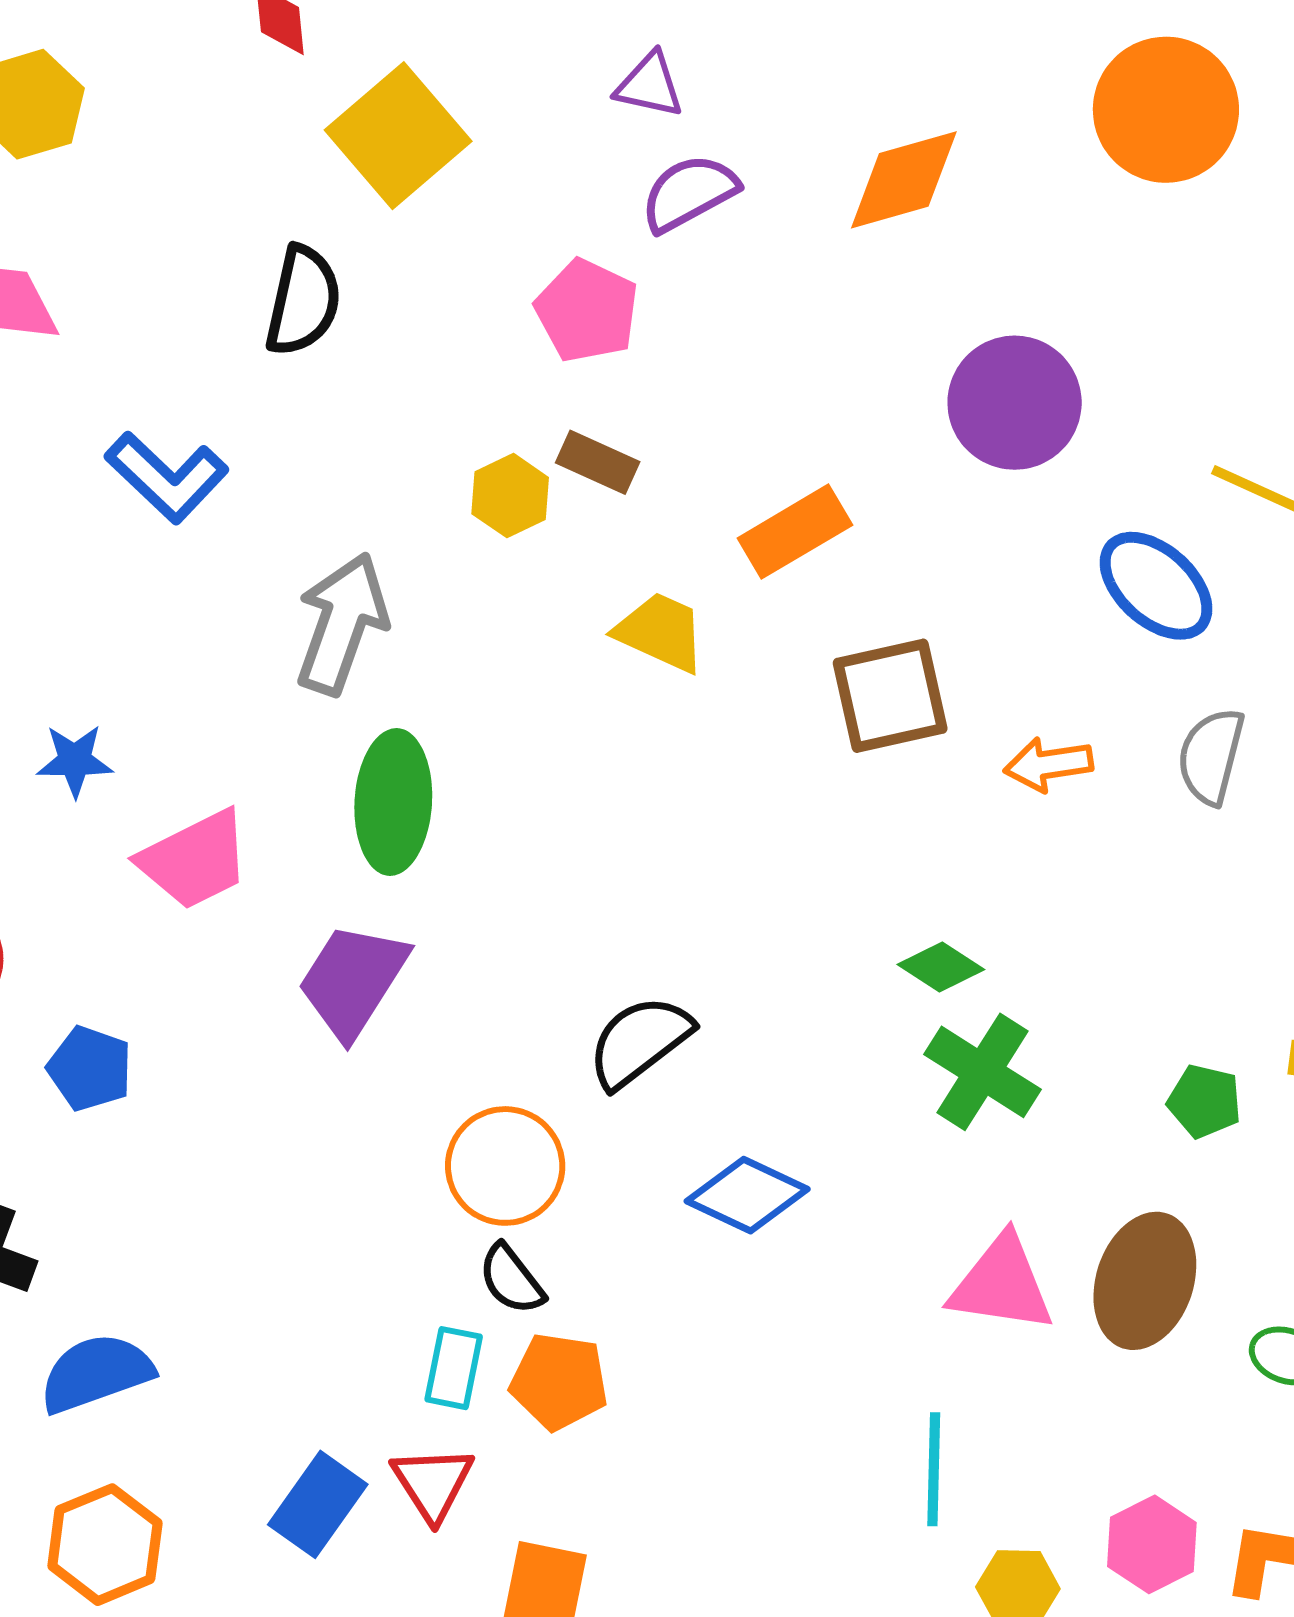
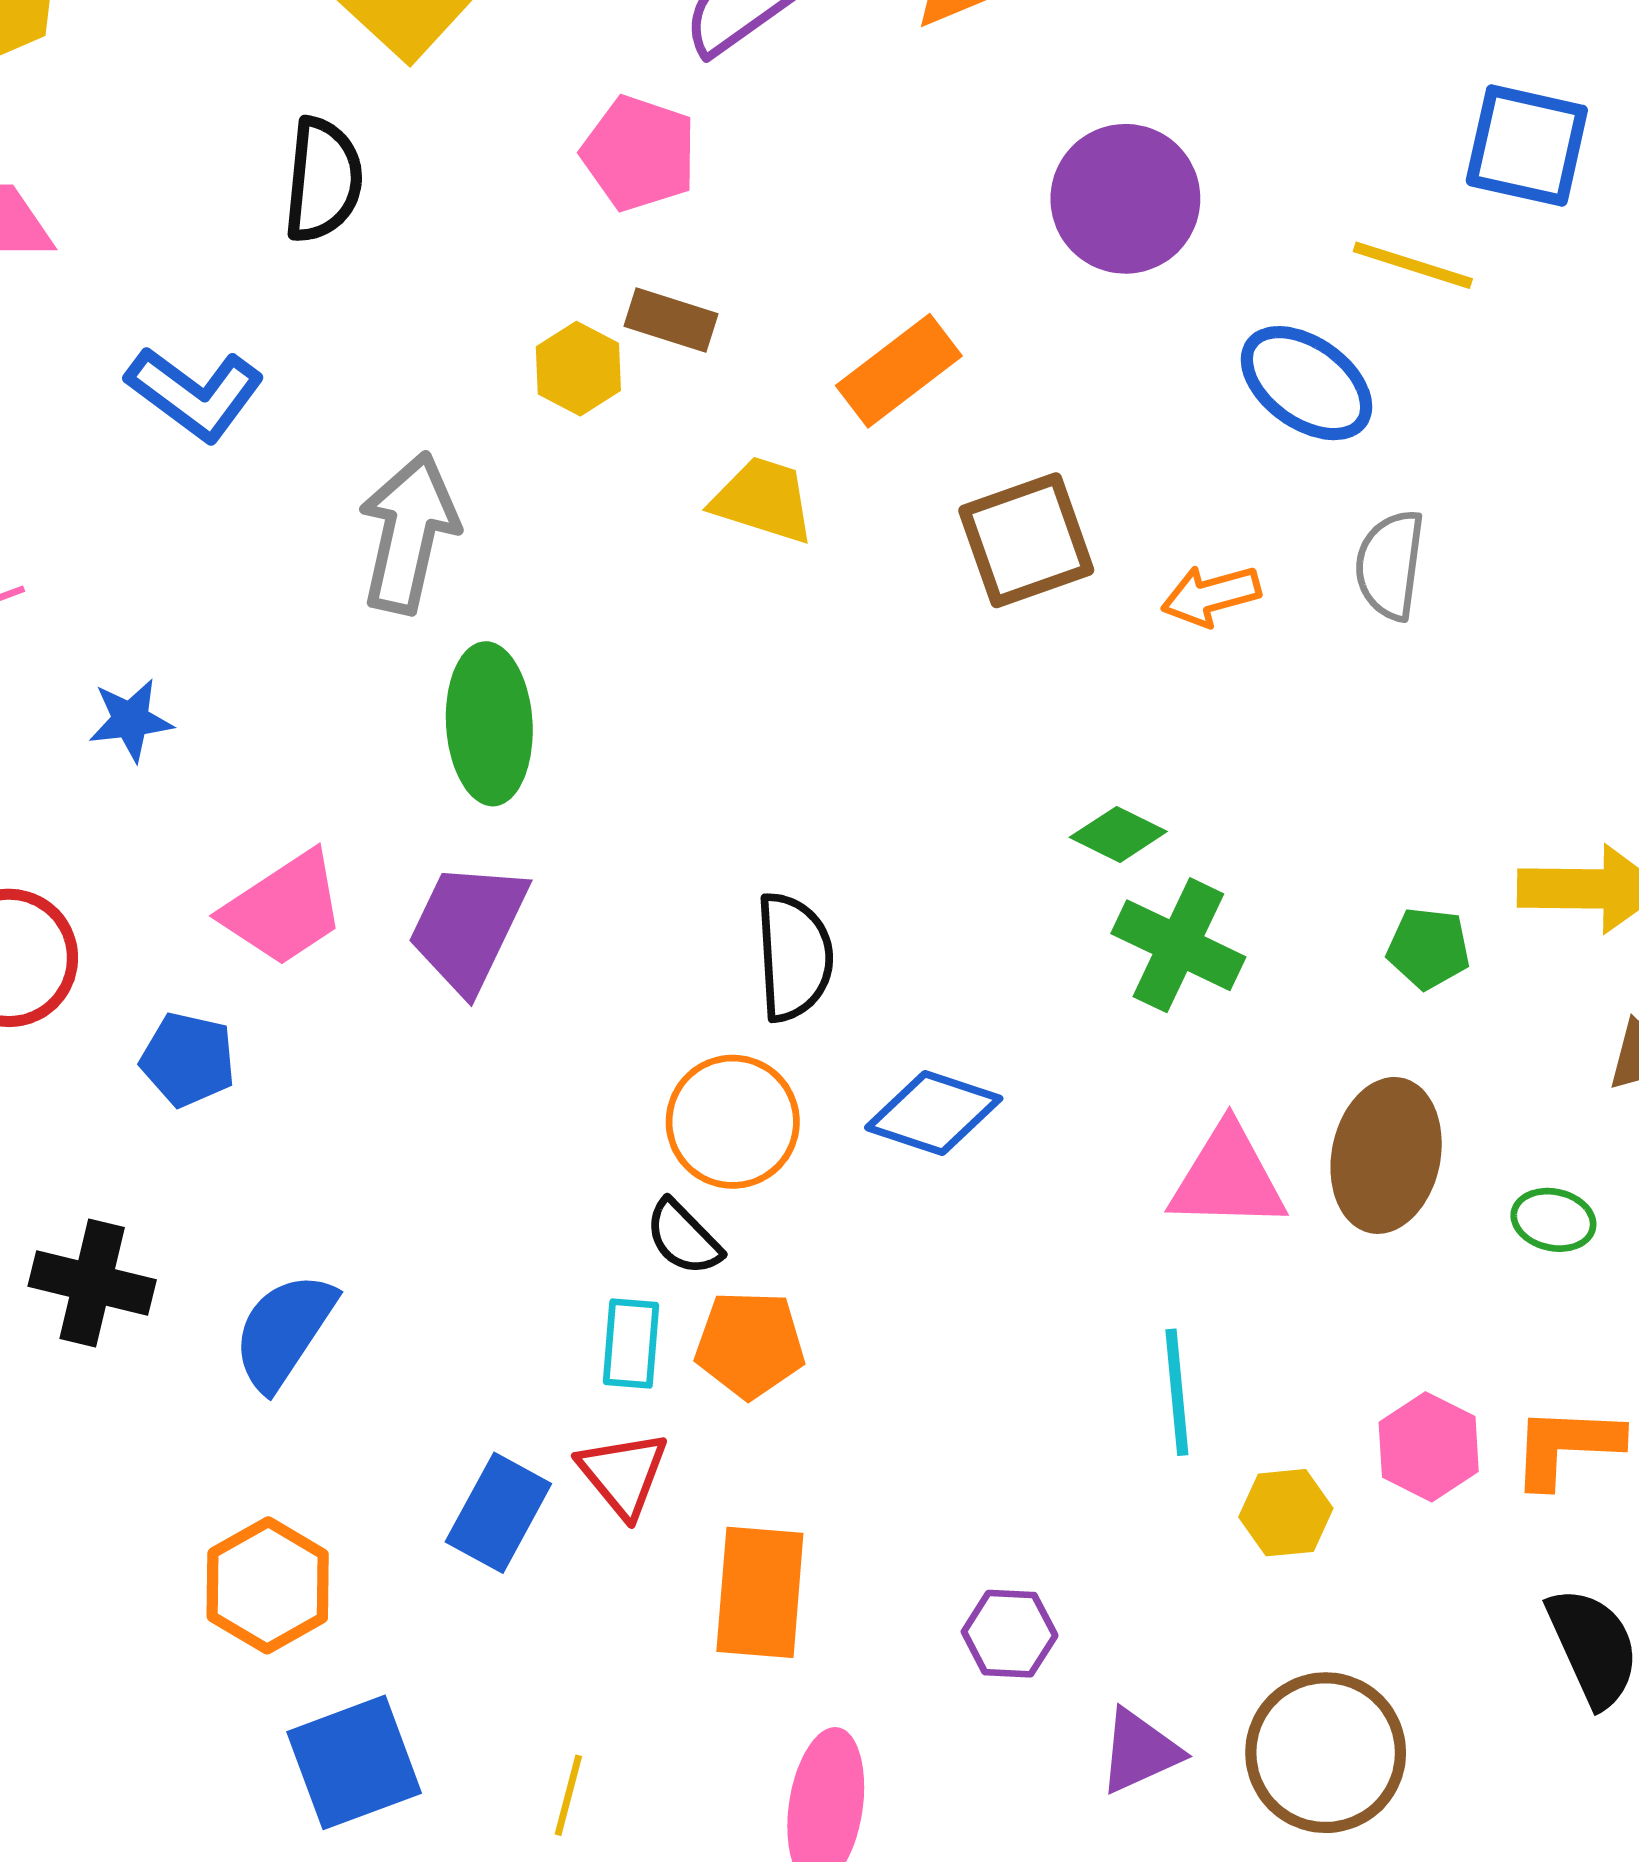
pink trapezoid: (195, 860) -> (284, 909), moved
black semicircle: (639, 1042) -> (794, 957), turned 131
orange circle: (505, 1166) -> (733, 1122), moved
blue semicircle: (96, 1373) -> (284, 1331), moved, turned -30

